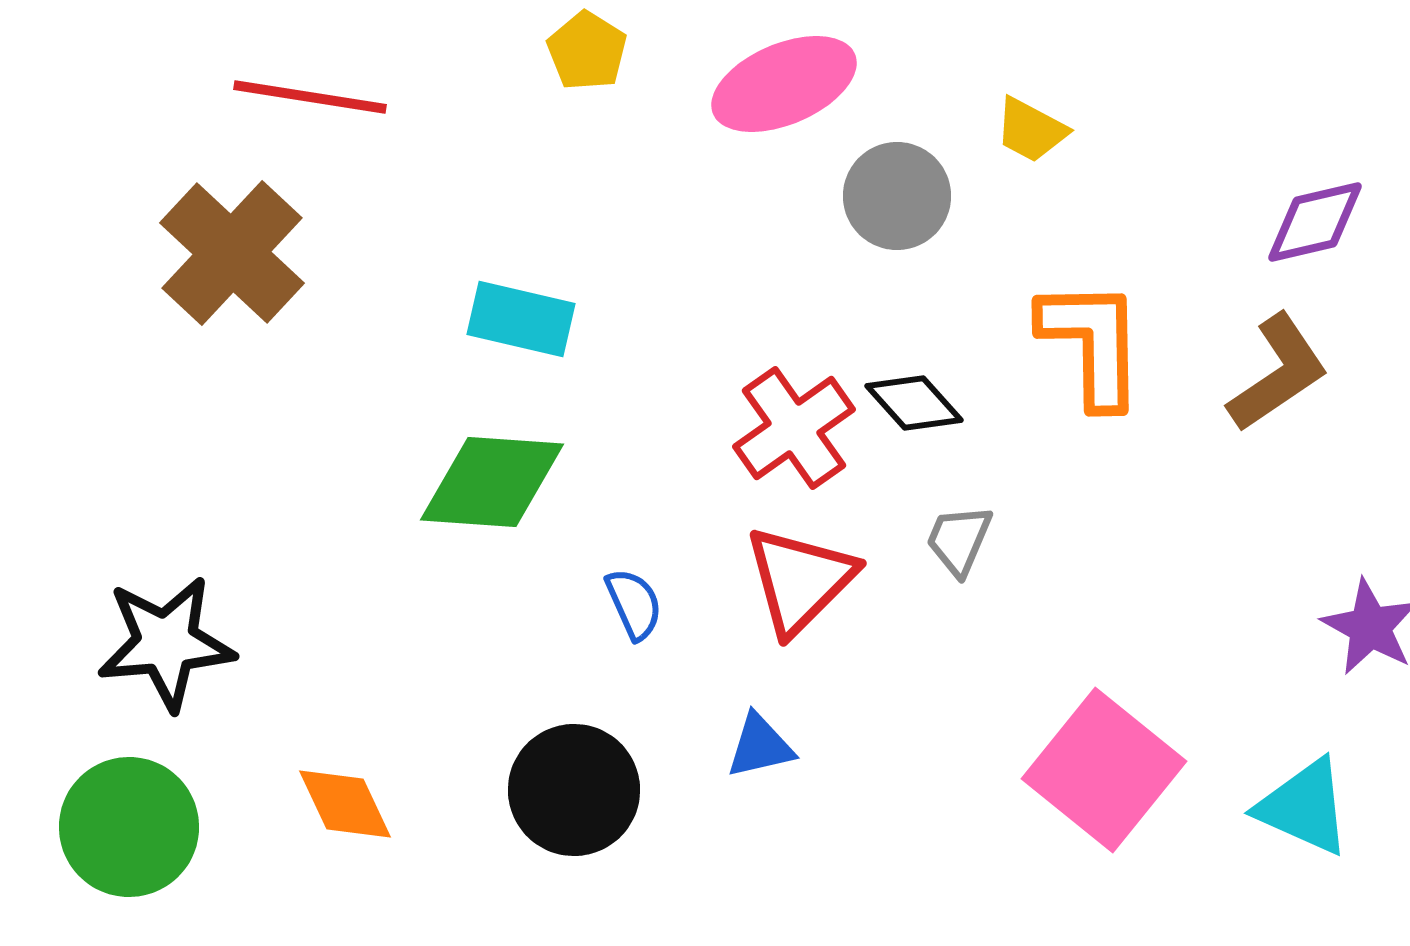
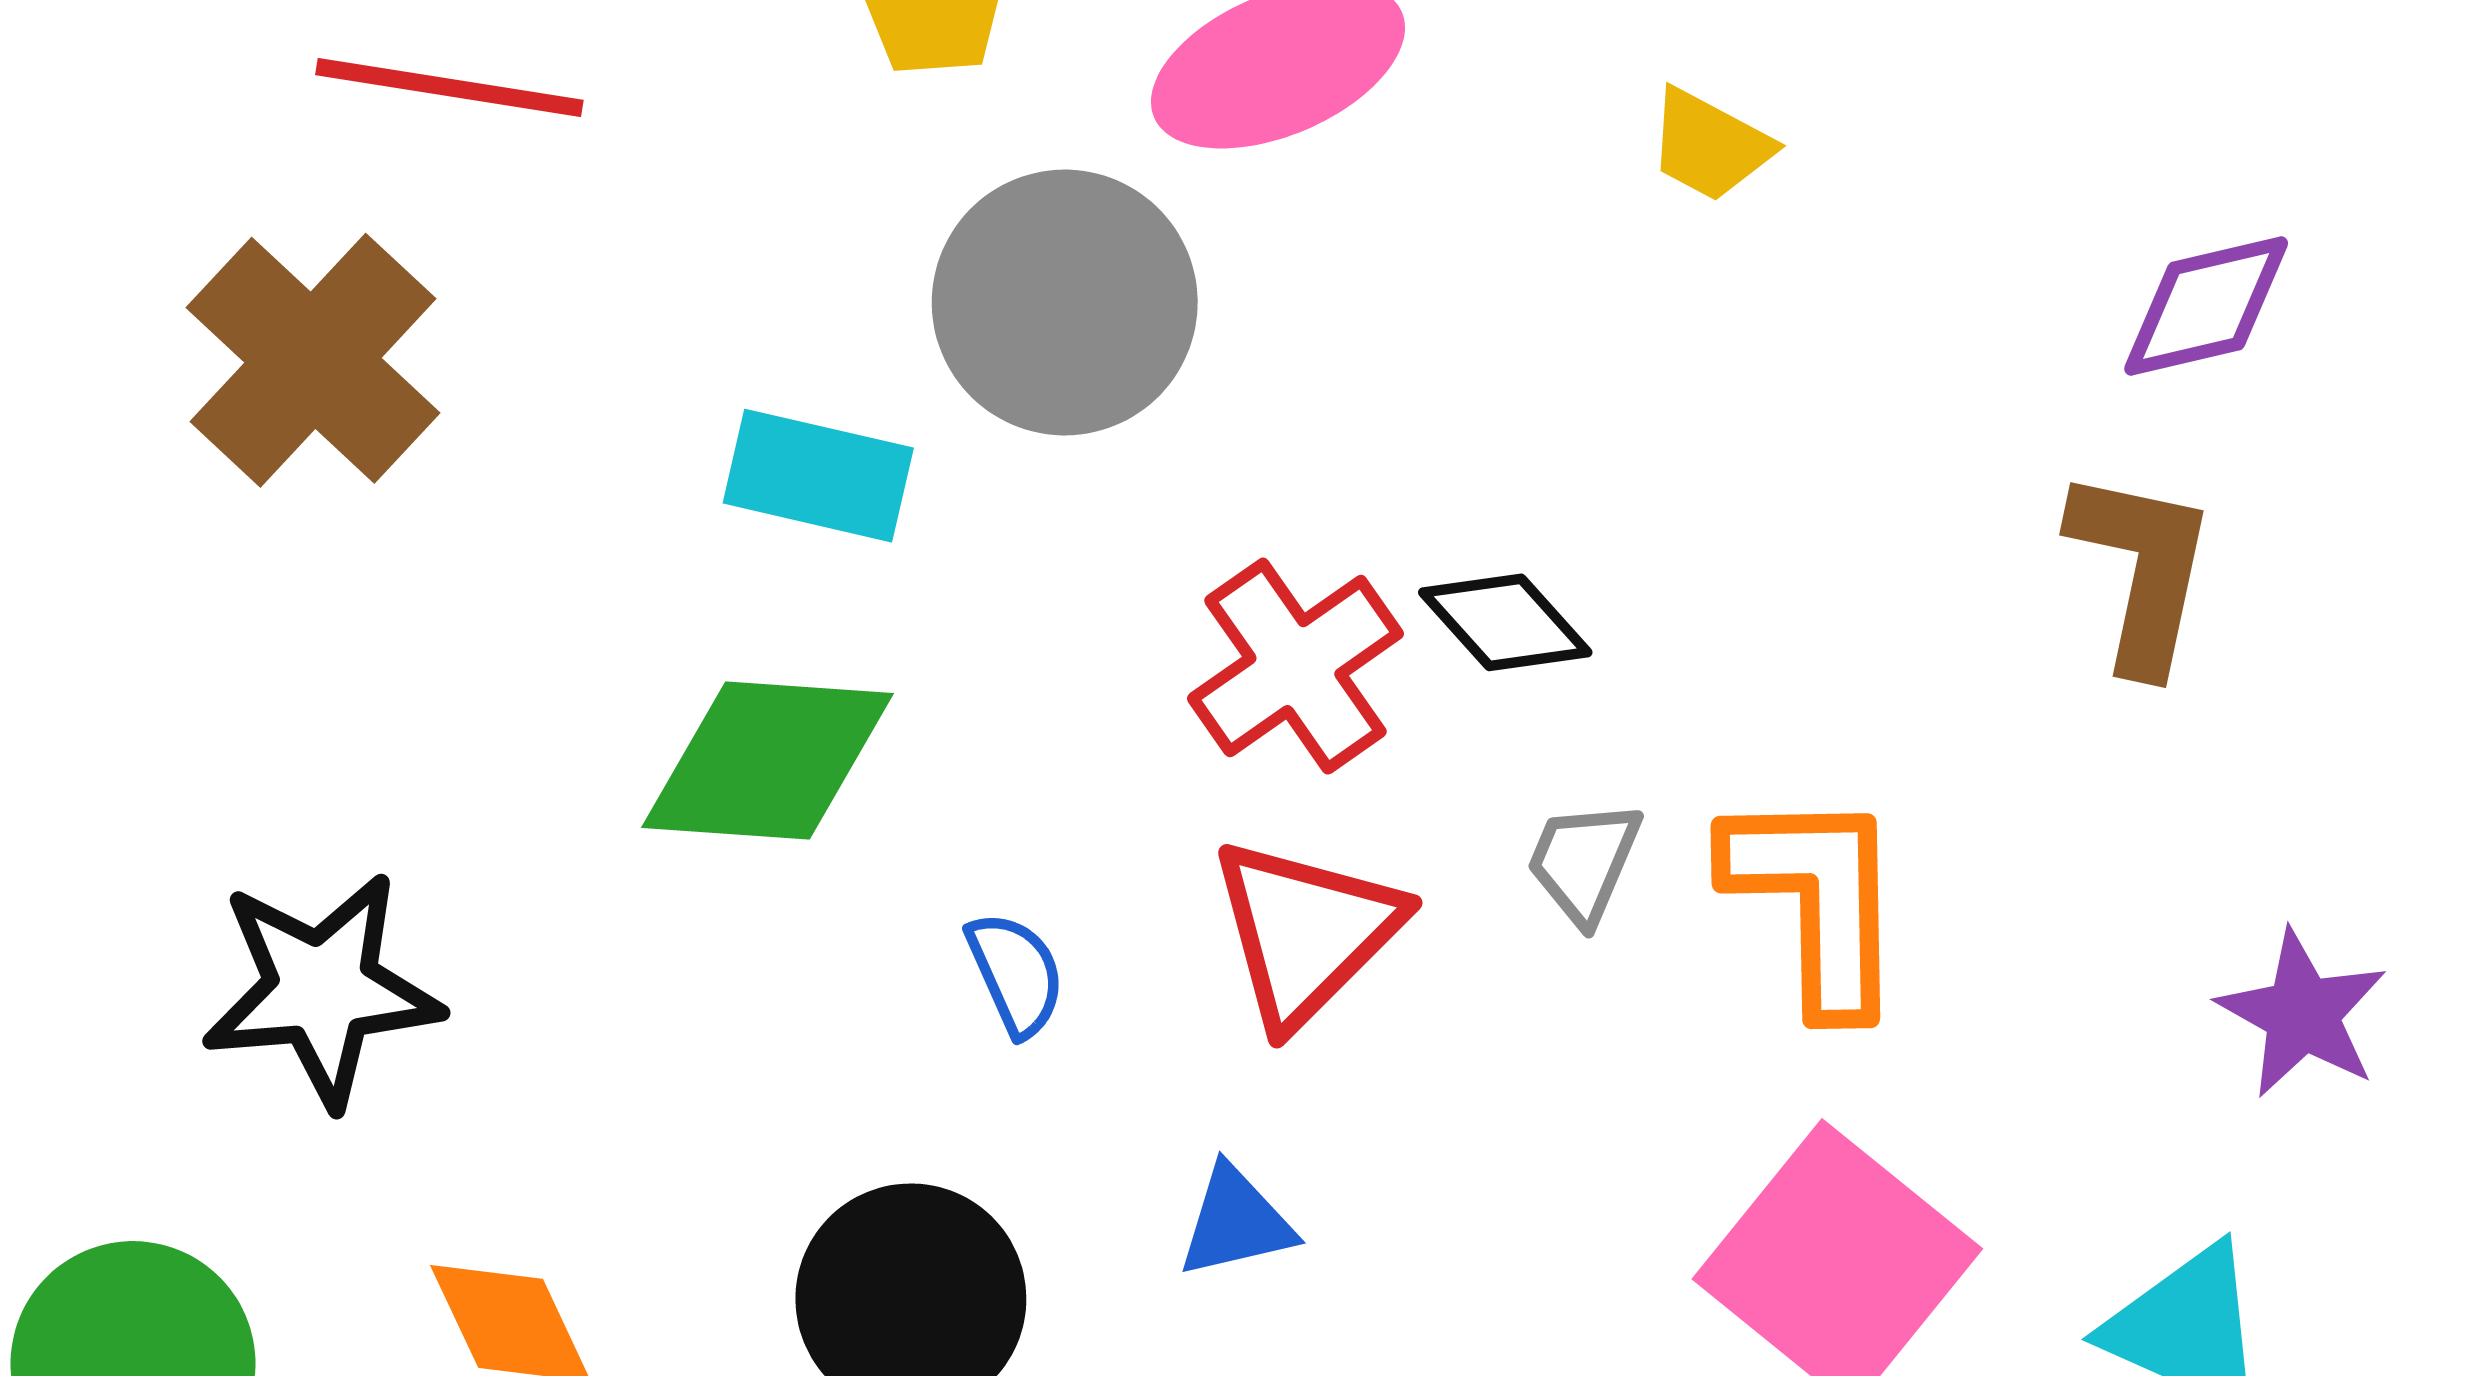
gray circle: (897, 196) -> (1065, 302), moved, size x1.4
orange L-shape: (1092, 343) -> (1816, 900), moved
brown L-shape: (1278, 373) -> (2141, 570), turned -44
black star: (166, 643) -> (322, 989), moved

